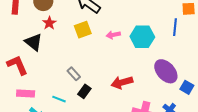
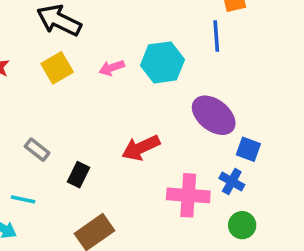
gray rectangle: (74, 74) -> (37, 150), moved
blue square: (187, 87) -> (248, 149), moved
cyan line: (59, 99) -> (23, 199), moved

